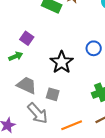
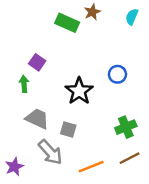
green arrow: (16, 56) -> (24, 84), turned -72

